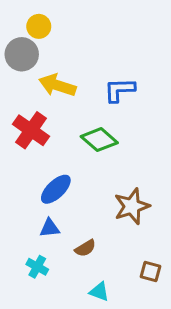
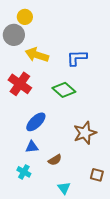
cyan triangle: (99, 292) -> (64, 188), turned 32

